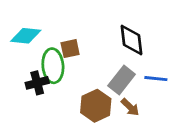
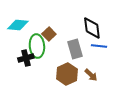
brown square: (70, 49) -> (49, 34), turned -32
blue line: (156, 79) -> (99, 46), moved
gray rectangle: (122, 80) -> (75, 49), moved, turned -54

